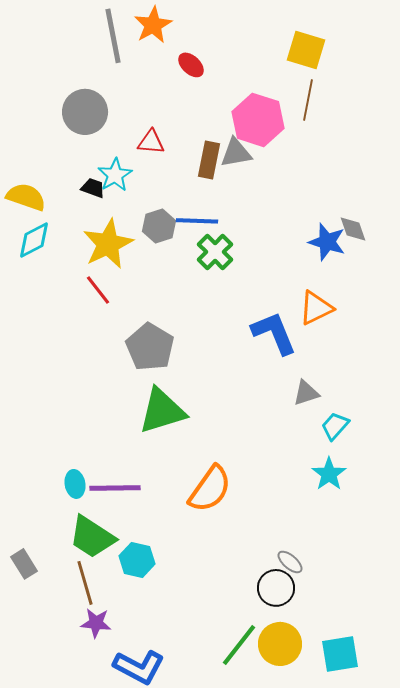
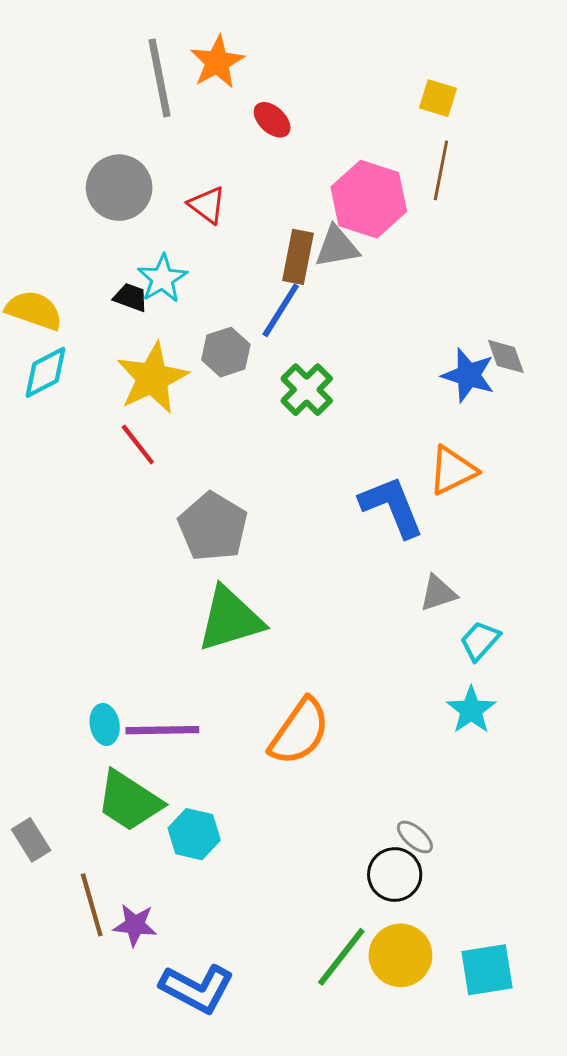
yellow square: (306, 50) -> (438, 98), size x0.7
red triangle: (151, 142) -> (207, 205), moved, turned 32
blue line: (197, 221) -> (281, 310), moved, turned -60
brown line: (85, 583) -> (92, 905), moved

